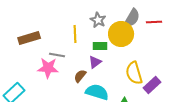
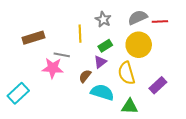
gray semicircle: (132, 18) -> (138, 17), turned -144
yellow circle: (121, 34) -> (139, 45), moved
green rectangle: (100, 46) -> (105, 46), turned -32
yellow semicircle: (134, 73) -> (127, 73), moved

